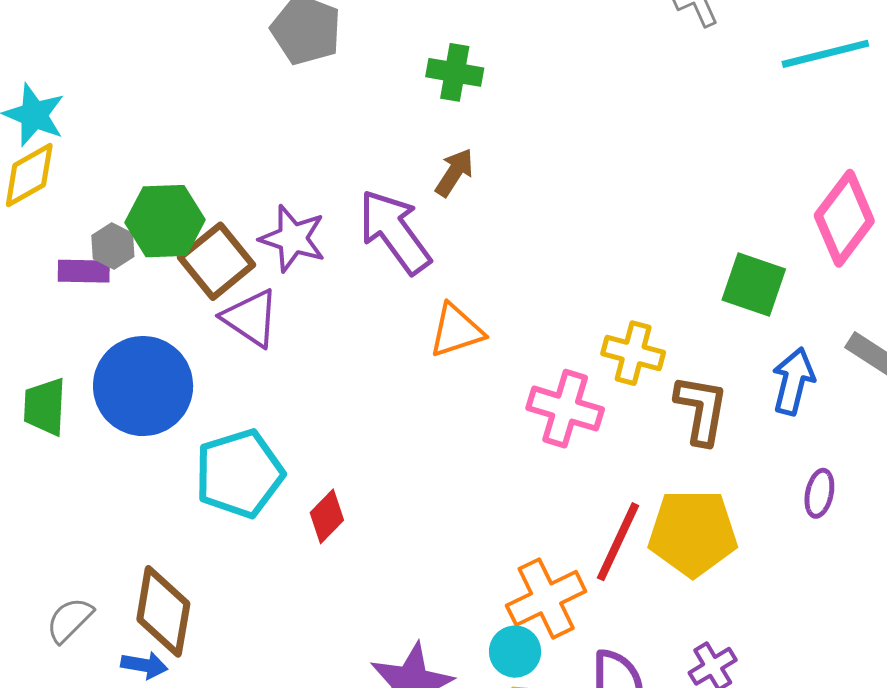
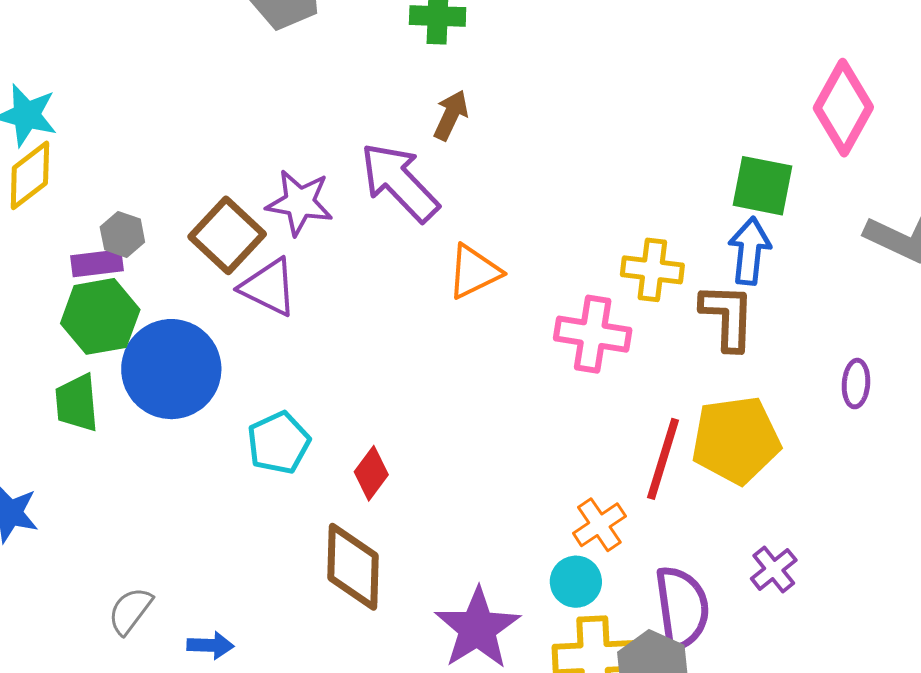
green hexagon: (165, 221) -> (100, 316), moved
blue arrow: (793, 381) -> (750, 251), moved
cyan pentagon: (239, 474) -> (279, 443), size x0.7
orange cross: (546, 598) -> (599, 525), size x0.7
brown diamond: (163, 611) -> (353, 567), moved

